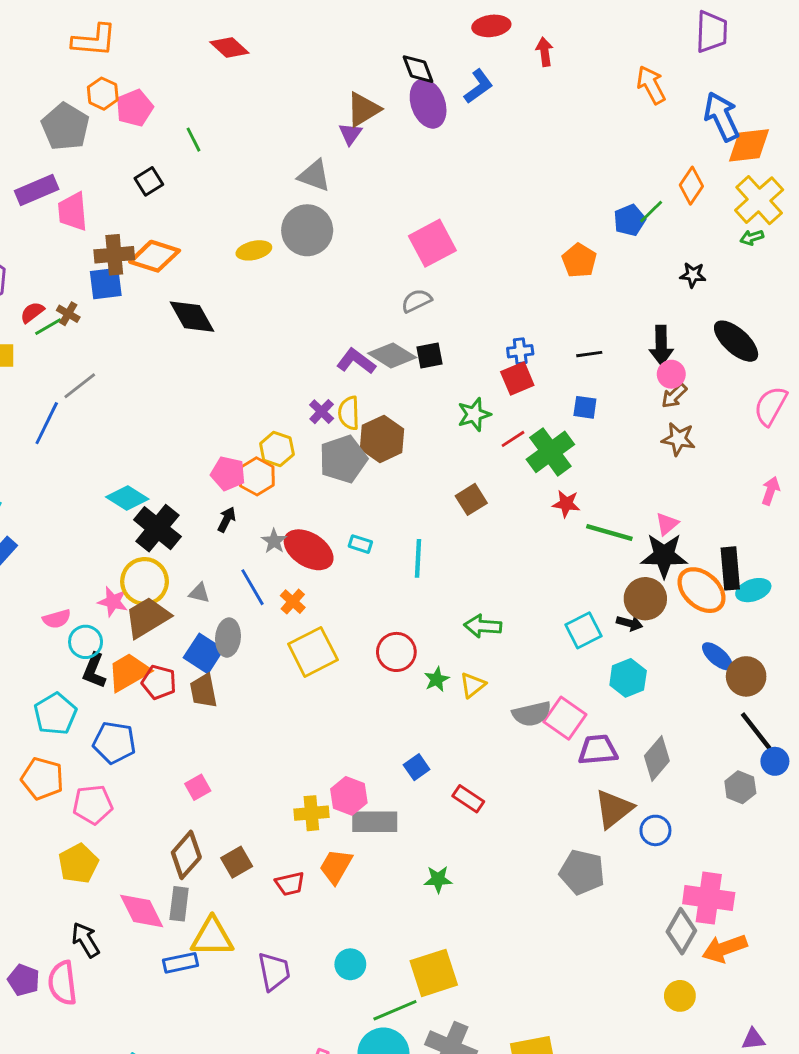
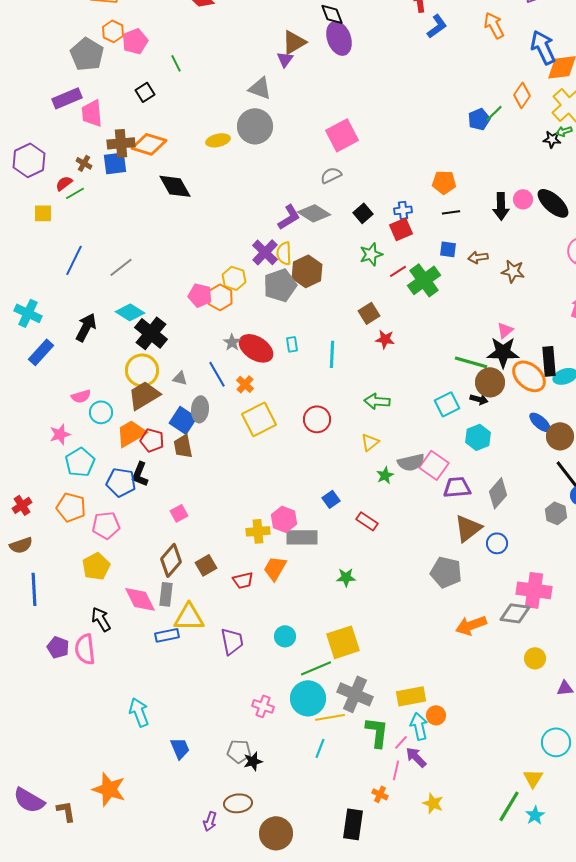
blue L-shape: (478, 86) -> (437, 26), moved
orange pentagon: (579, 260) -> (444, 182), moved, turned -30
black star: (693, 275) -> (552, 139), moved
brown cross: (68, 314) -> (84, 163), moved
black square: (429, 355) -> (363, 213), moved, turned -30
purple L-shape: (356, 361) -> (289, 217), turned 112
pink circle: (671, 374) -> (523, 199), moved
gray line: (80, 386) -> (121, 267), moved
brown arrow: (674, 396) -> (478, 257), moved, turned 36
purple cross: (322, 412) -> (265, 252), size x1.5
red star: (566, 504) -> (385, 339), moved
black arrow: (227, 520) -> (86, 327), moved, size x1.6
green line: (609, 532) -> (471, 362), moved
cyan rectangle: (360, 544) -> (292, 344), turned 63
pink star: (113, 602) -> (60, 434), moved, turned -30
black L-shape: (94, 671) -> (140, 474), moved
green star: (437, 679) -> (385, 475), moved
gray diamond: (681, 931) -> (515, 613), turned 68
orange arrow: (725, 948) -> (471, 625), moved
yellow circle: (680, 996) -> (535, 658), moved

